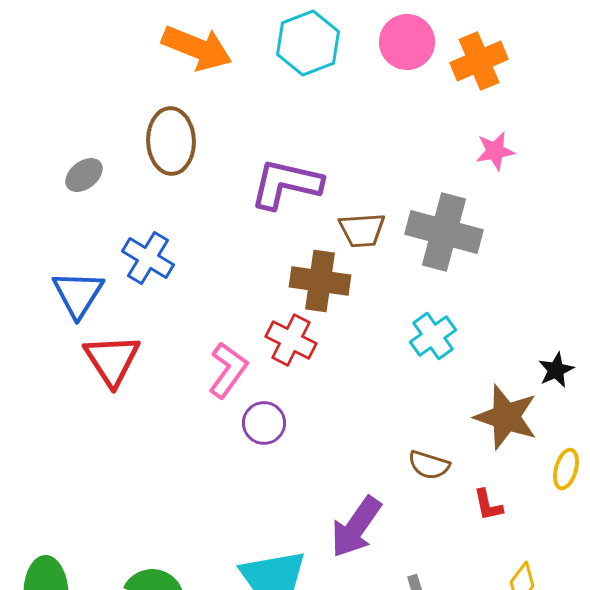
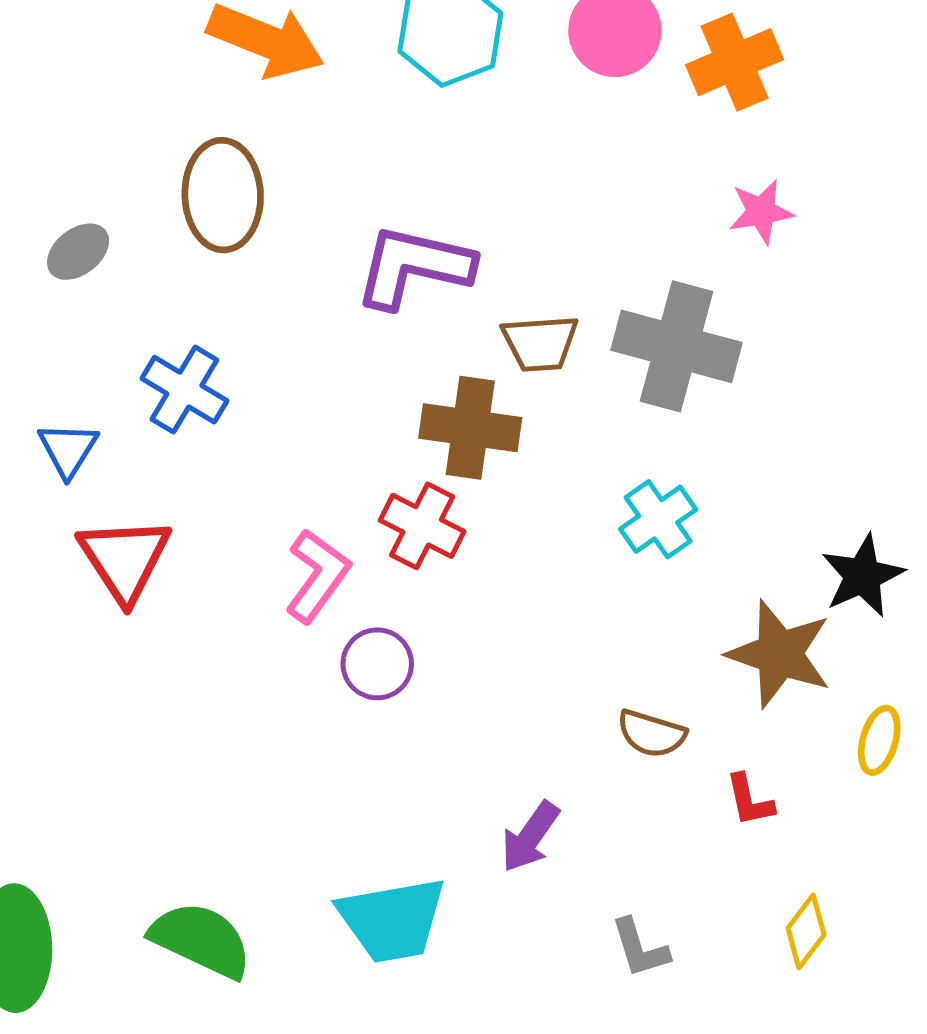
blue triangle: (78, 294) -> (68, 449), size x0.7
black star: (556, 370) -> (863, 576), size x1.4
purple arrow: (356, 527) -> (530, 837), size x0.7

